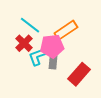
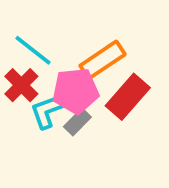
gray rectangle: (53, 62) -> (77, 122), turned 40
red rectangle: (79, 74) -> (128, 97), moved

